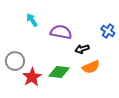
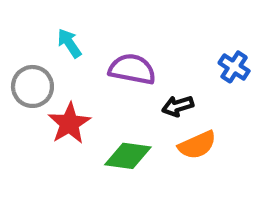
gray circle: (15, 61) -> (32, 86), moved
red star: (32, 77) -> (69, 123), moved

